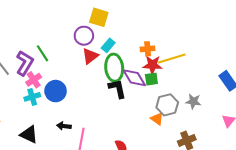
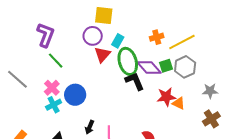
purple L-shape: (25, 63) -> (46, 35), moved
red star: (152, 65) -> (166, 97), moved
gray star: (193, 101) -> (210, 91), moved
gray hexagon: (167, 105) -> (185, 67), moved
black arrow: (64, 126) -> (90, 127), turned -64

